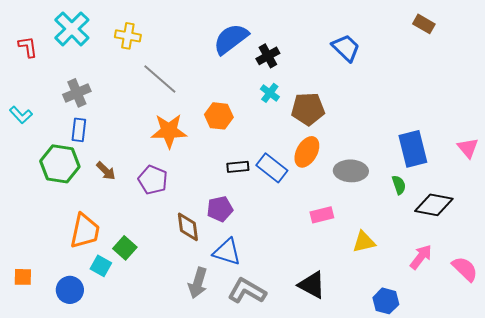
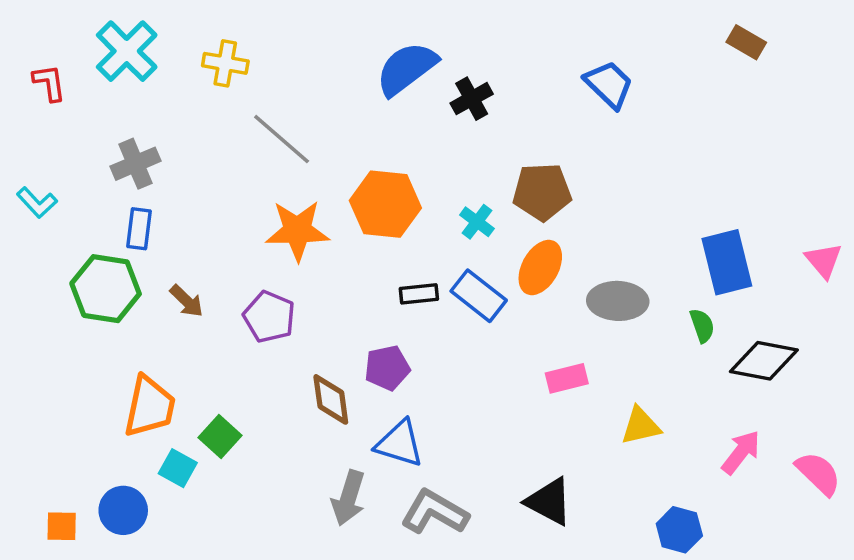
cyan cross: (270, 93) -> (477, 222), moved
orange hexagon: (219, 116) -> (385, 204), size x1.4
orange square: (23, 277) -> (62, 526), moved

